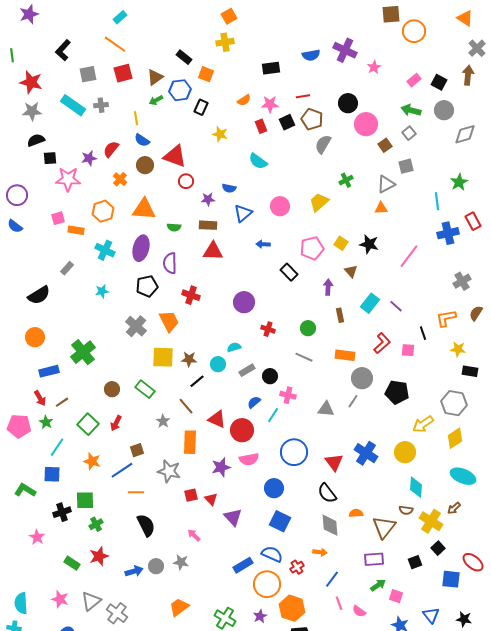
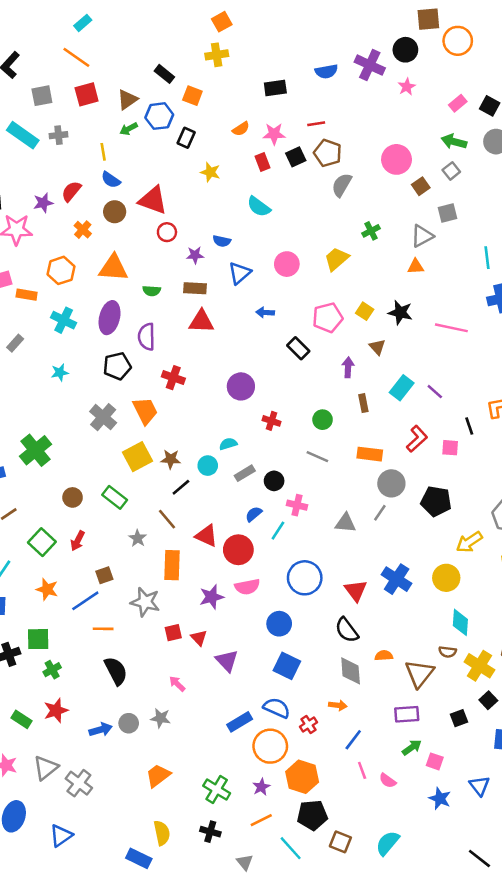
black circle: (348, 103) -> (405, 50), moved
pink line: (409, 256) -> (451, 328), turned 65
yellow square: (163, 357) -> (138, 457), turned -30

